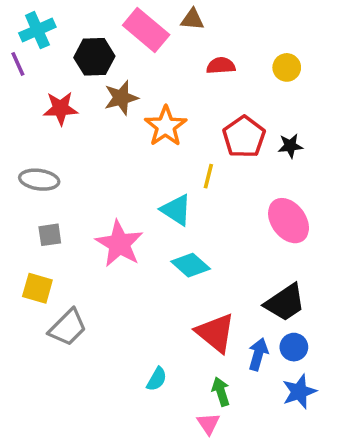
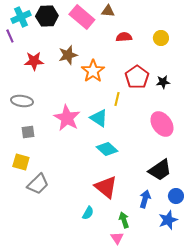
black hexagon: (94, 57) -> (47, 16), moved
pink star: (119, 244) -> (67, 118), moved
red triangle: (215, 333) -> (106, 187), moved
blue circle: (294, 347) -> (176, 196), moved

